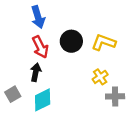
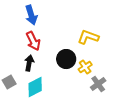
black circle: (71, 41) -> (66, 59), moved
gray cross: (115, 96) -> (98, 84), turned -35

